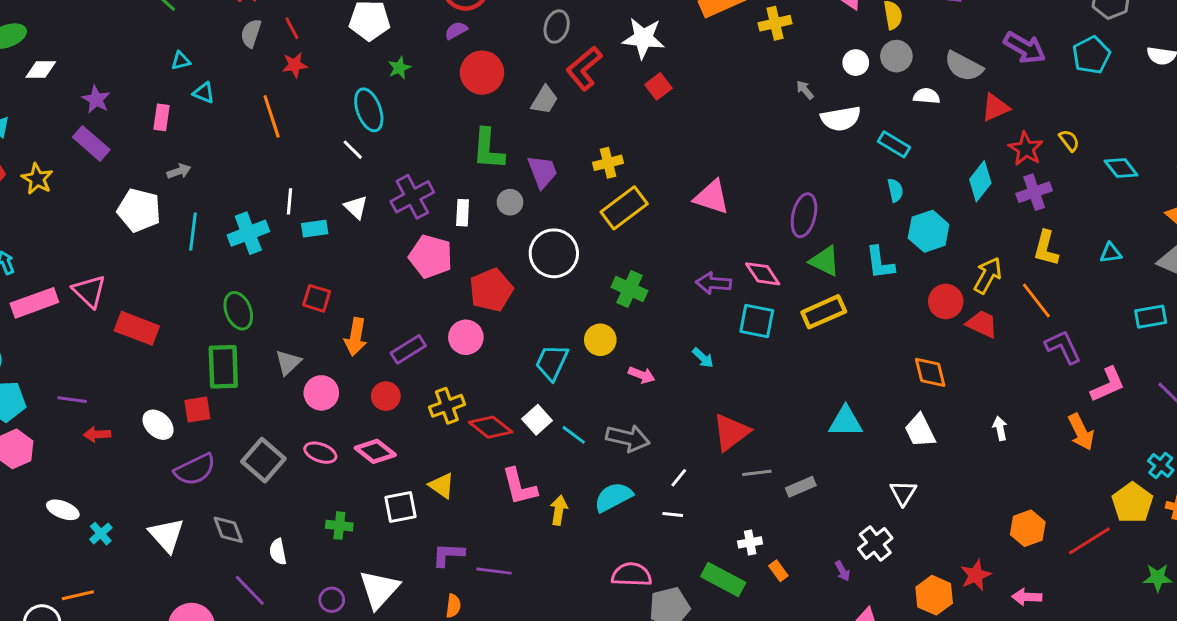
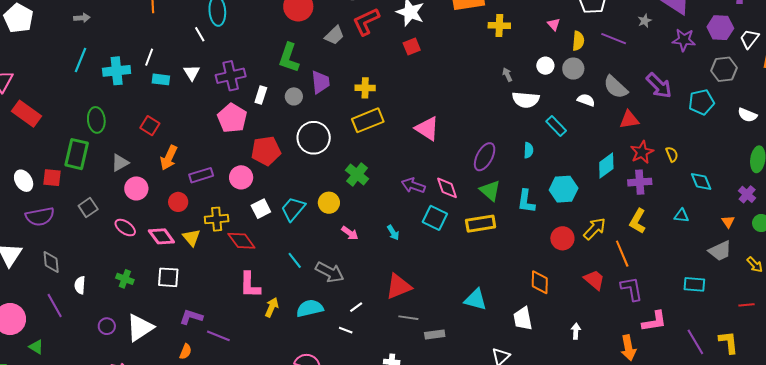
cyan semicircle: (895, 190) -> (528, 150), moved
white pentagon: (139, 210) -> (18, 18), moved
cyan triangle: (1111, 253) -> (681, 216), moved
red trapezoid: (982, 324) -> (594, 280), moved
white square: (537, 420) -> (261, 209), moved
gray square: (263, 460) -> (88, 208), moved, size x0.7
yellow triangle: (442, 486) -> (192, 238), moved

